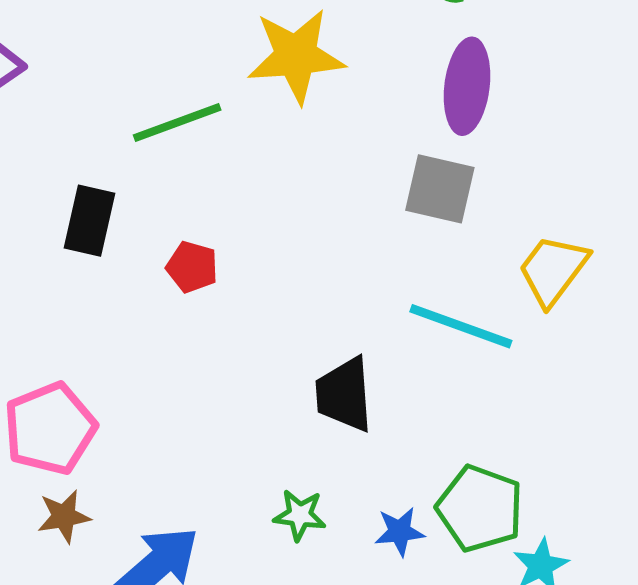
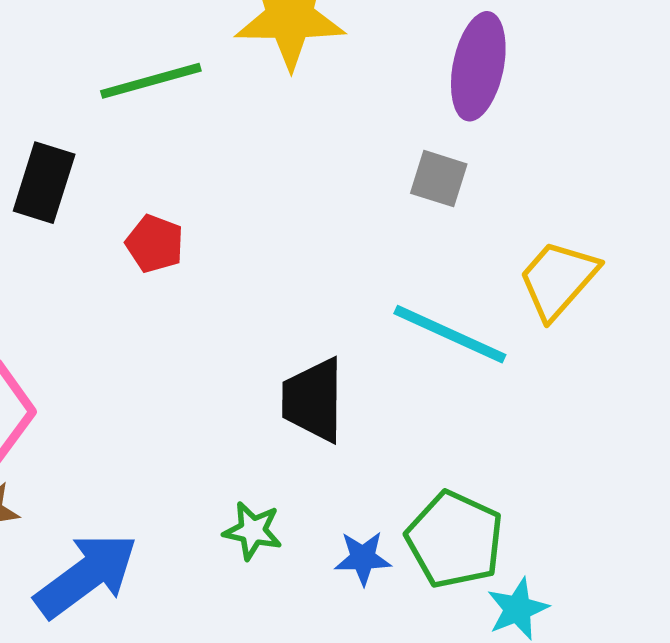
gray square: (440, 189) -> (439, 179), size x0.7

